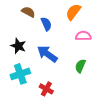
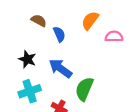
pink semicircle: (83, 36) -> (114, 36), moved
green semicircle: (80, 66) -> (84, 89), moved, size x1.5

